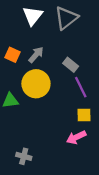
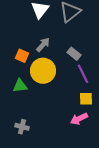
orange square: (13, 55) -> (22, 56), moved
gray cross: (24, 156) -> (22, 127), moved

